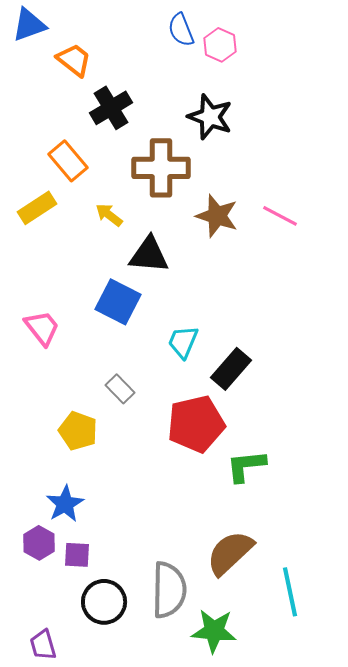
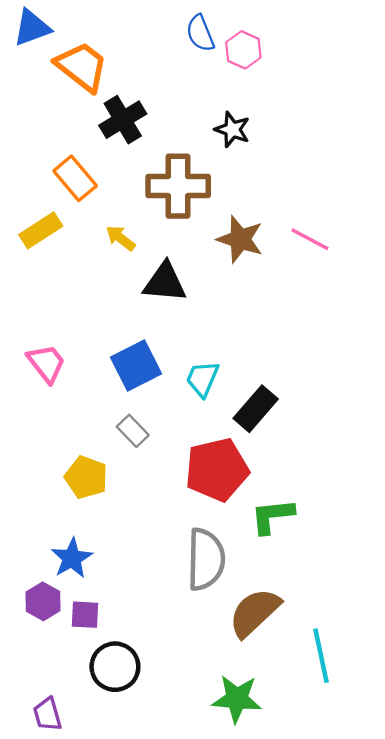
orange trapezoid: (74, 60) -> (82, 66), size x1.4
black star: (210, 117) -> (232, 130), size x0.7
blue square: (118, 302) -> (136, 365), moved, turned 36
gray semicircle: (169, 590) -> (206, 559), moved

